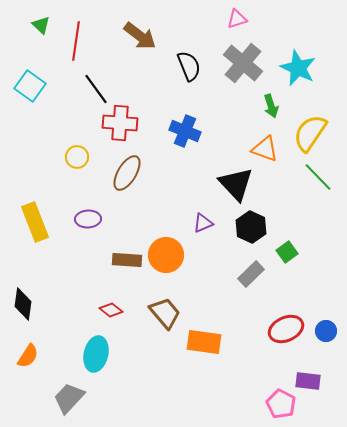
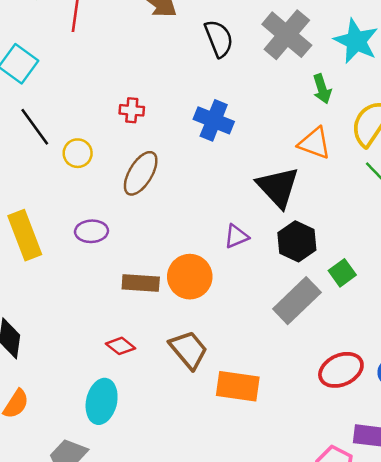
black line: (96, 89) -> (35, 127), moved
red cross: (120, 123) -> (132, 110), size x0.6
gray rectangle: (251, 274) -> (297, 301), size x1.4

